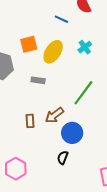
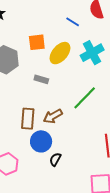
cyan cross: (85, 47) -> (92, 53), size x1.6
brown rectangle: (30, 121) -> (28, 119), size x1.5
blue circle: (72, 133) -> (41, 141), moved

